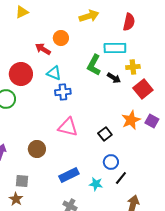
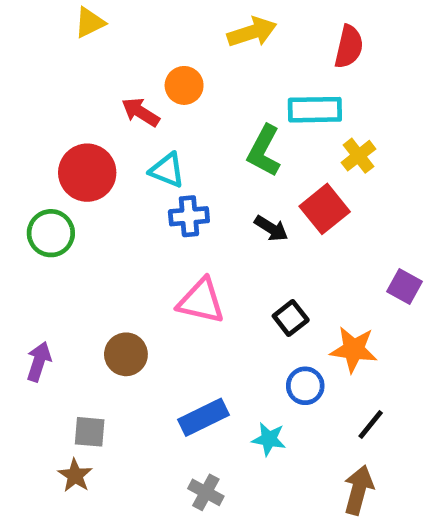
yellow cross: (133, 67) -> (358, 156), turned -32
black arrow: (114, 78) -> (271, 228), moved
red square: (143, 89) -> (325, 209), moved
orange star: (131, 120) -> (354, 349), moved, turned 30
black line: (121, 178) -> (371, 425), moved

